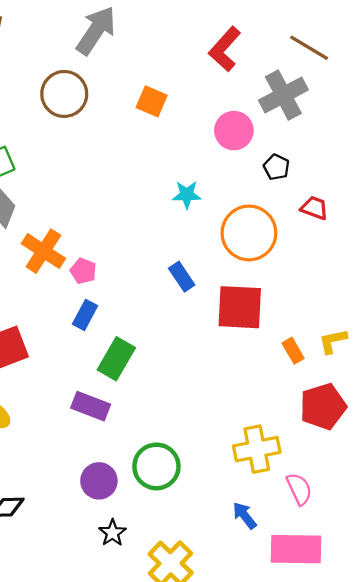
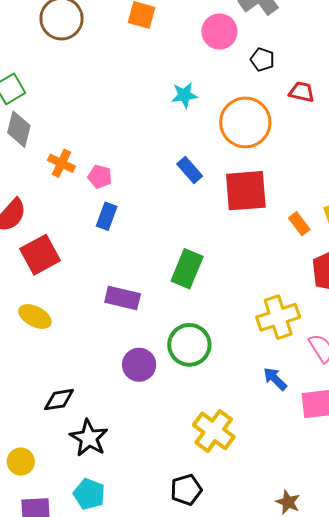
orange cross: (43, 251) -> (61, 163), size x0.7
green rectangle: (116, 359) -> (187, 269), moved
black star: (112, 533) -> (89, 438), moved, size x1.5

